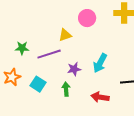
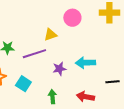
cyan arrow: (100, 63) -> (85, 63), turned 60
green arrow: (66, 89) -> (52, 97), moved

